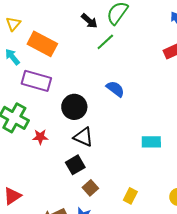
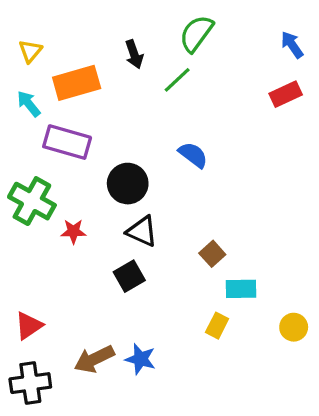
black arrow: (89, 21) -> (134, 54), moved, turned 30
orange rectangle: (42, 44) -> (77, 83), turned -44
cyan rectangle: (151, 142) -> (241, 289), moved
brown square: (90, 188) -> (212, 254), moved

